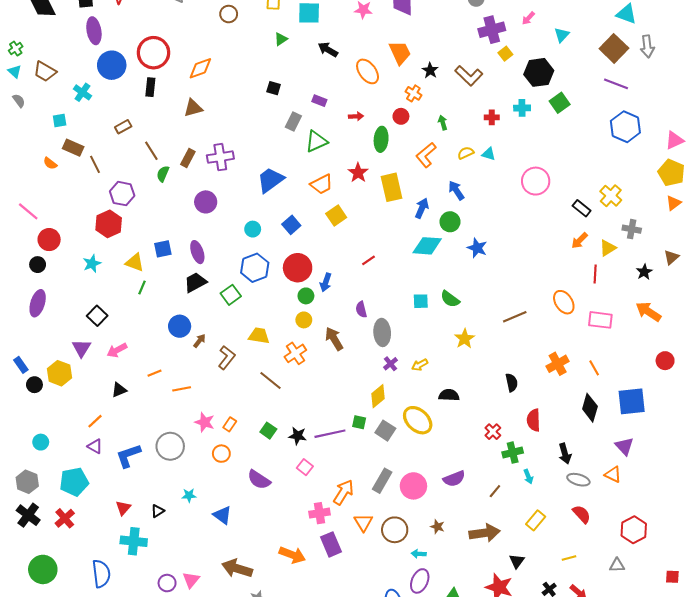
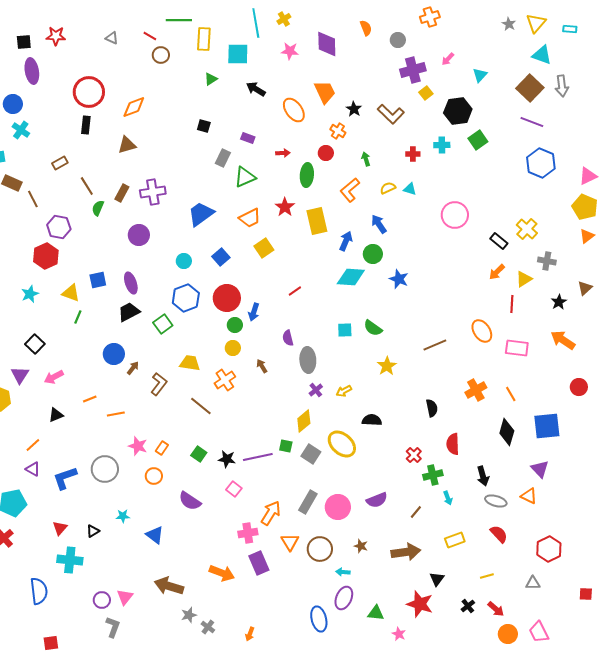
blue circle: (112, 65) -> (13, 104), moved, size x0.7
brown arrow: (334, 339) -> (262, 366), size x0.6
yellow rectangle: (536, 520) -> (455, 540), turned 30

